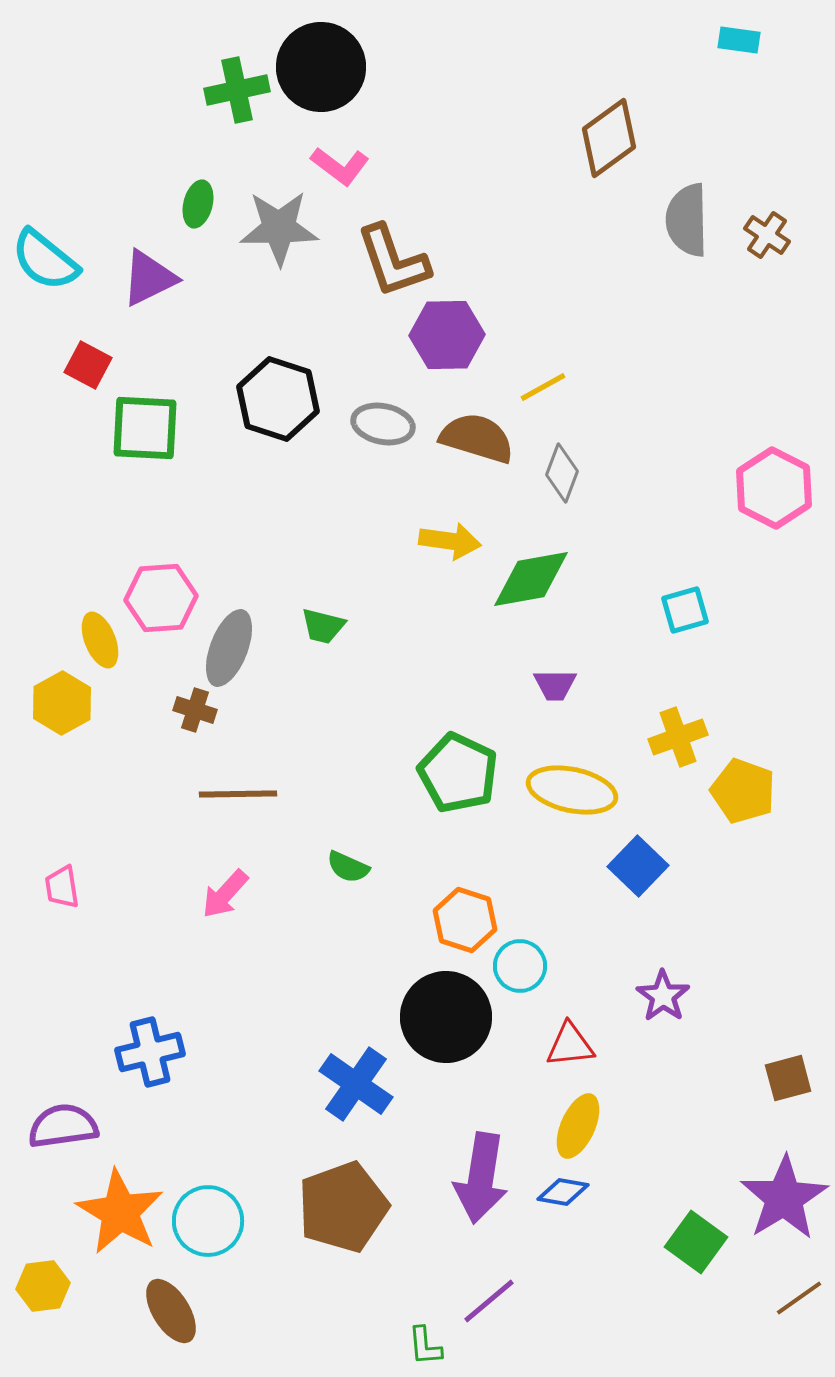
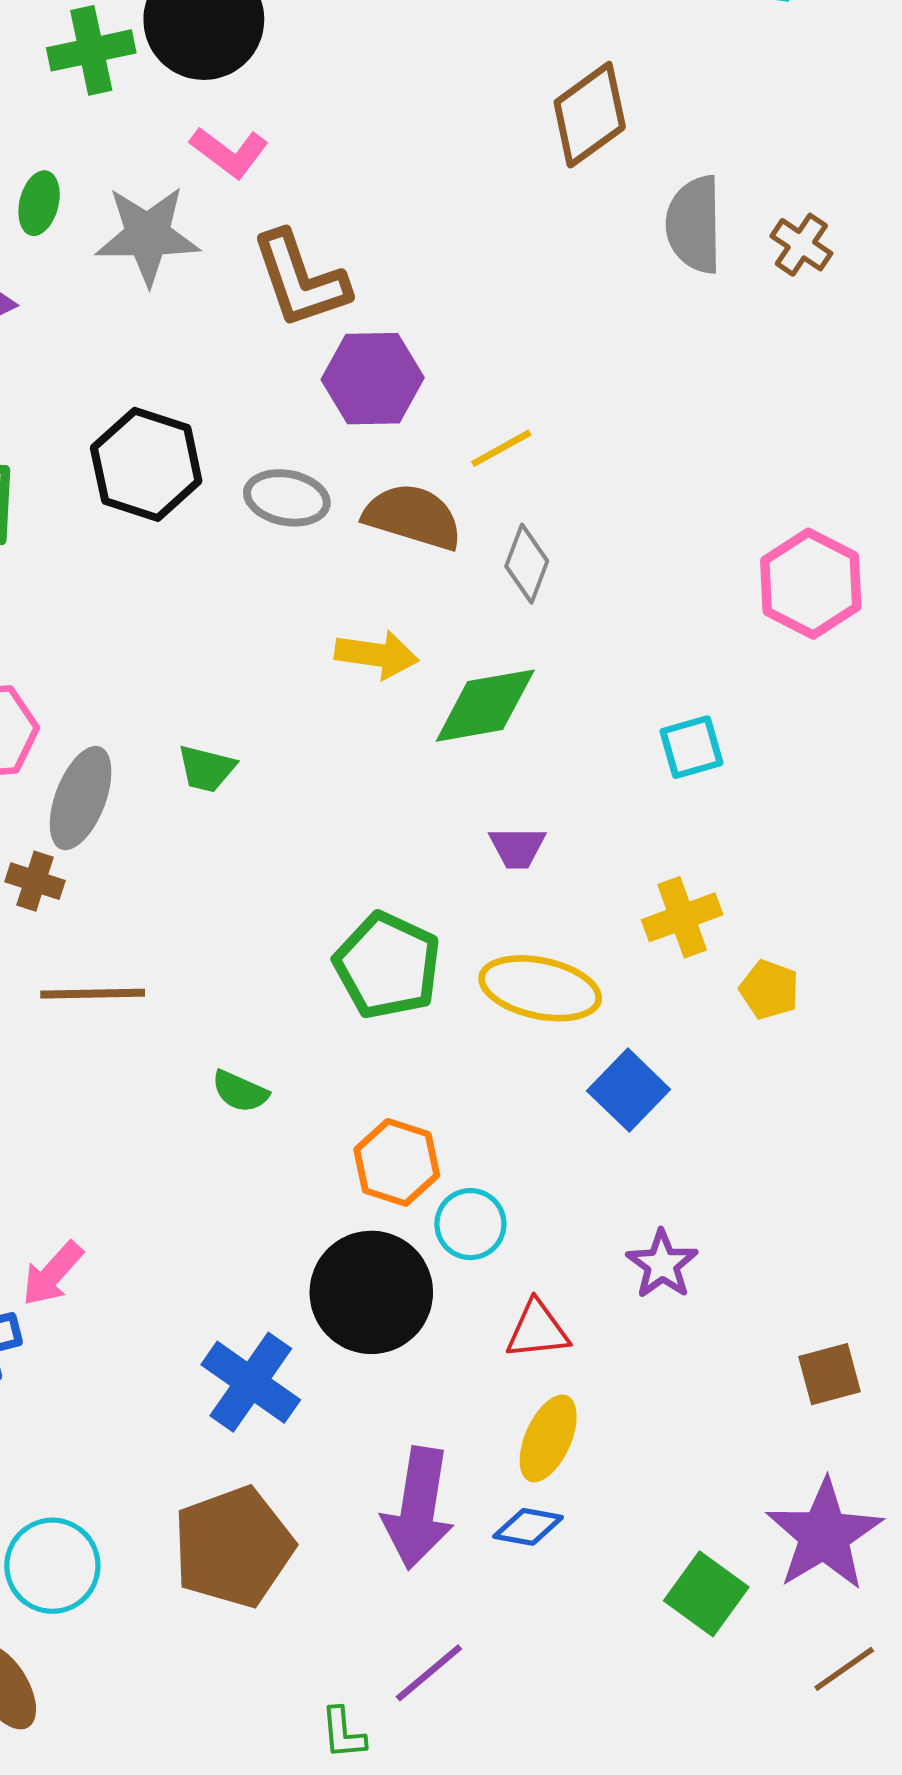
yellow pentagon: (743, 791) -> (769, 990), size x0.7
pink arrow: (225, 894) -> (52, 1274), moved

